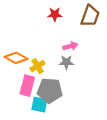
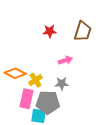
gray star: (66, 62) -> (62, 84), moved

